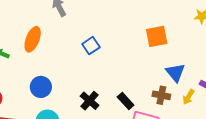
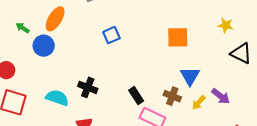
blue circle: (41, 87) -> (44, 46), moved
black cross: (90, 101) -> (88, 87), moved, turned -30

